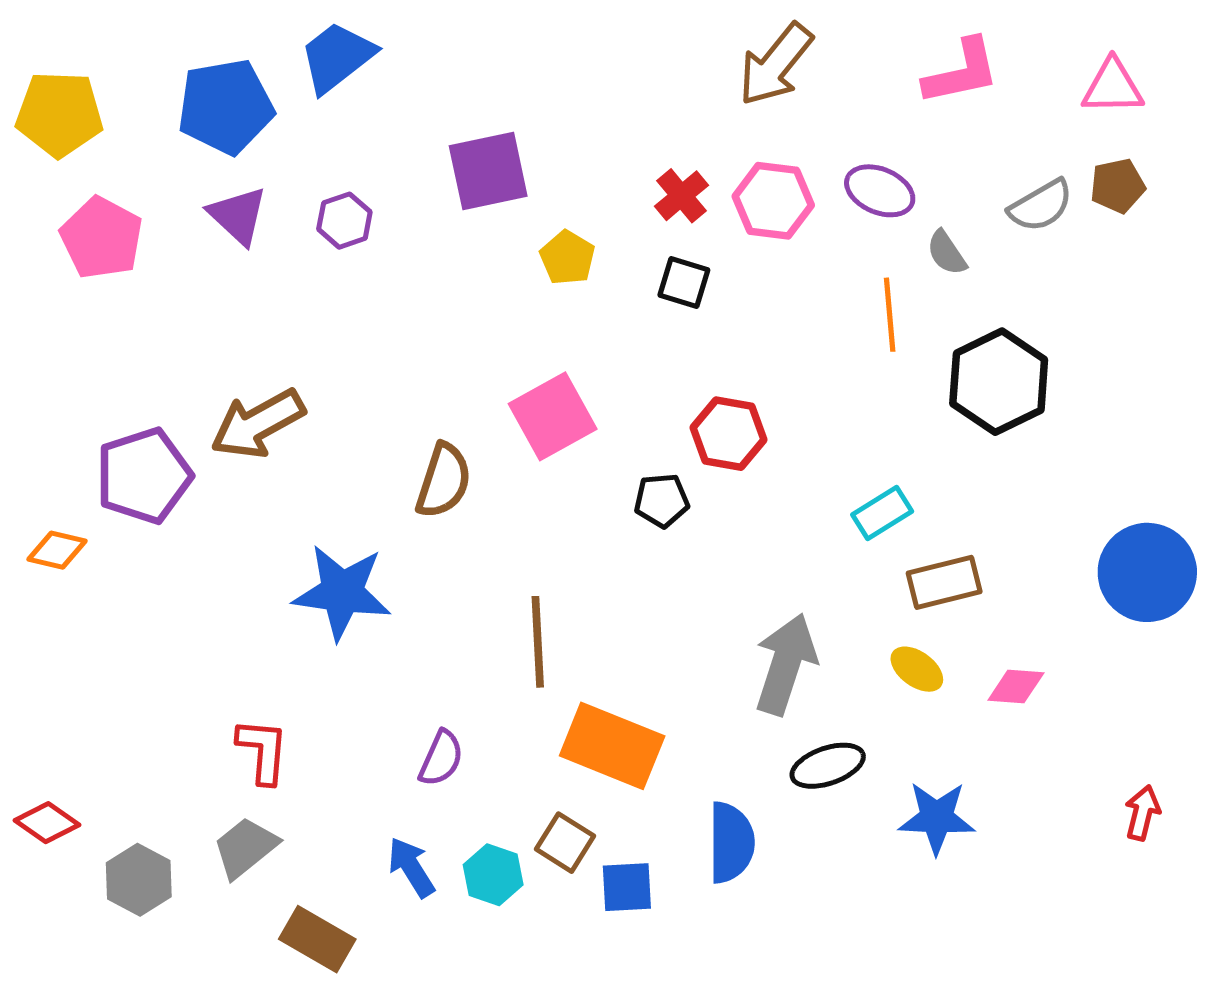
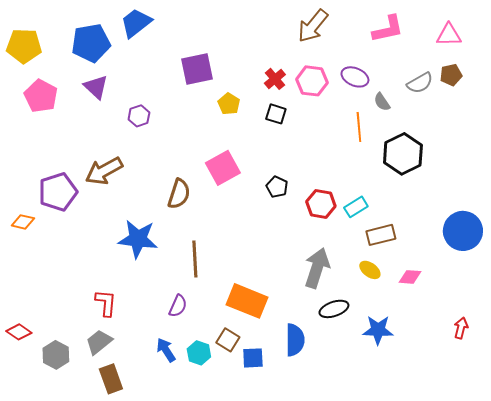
purple hexagon: (344, 221) -> (139, 116), moved
red hexagon: (729, 434) -> (321, 204), moved
black pentagon: (662, 501) -> (277, 187), moved, turned 30
brown line: (538, 642) -> (195, 259), moved
brown rectangle: (317, 939) -> (111, 379), moved, turned 40

